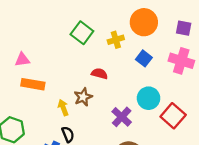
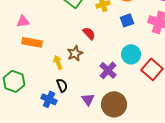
blue square: (144, 58) -> (127, 20), turned 32
red semicircle: (99, 74) -> (89, 33), turned 32

